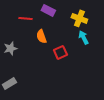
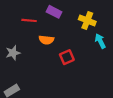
orange semicircle: (41, 36) -> (46, 40), turned -64
cyan arrow: (83, 37) -> (100, 41), moved

